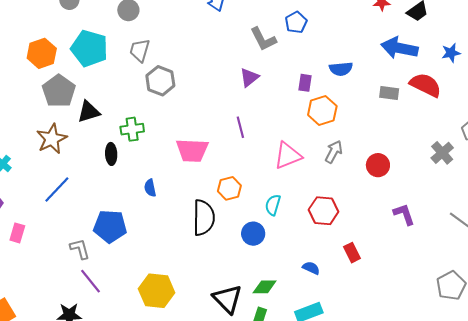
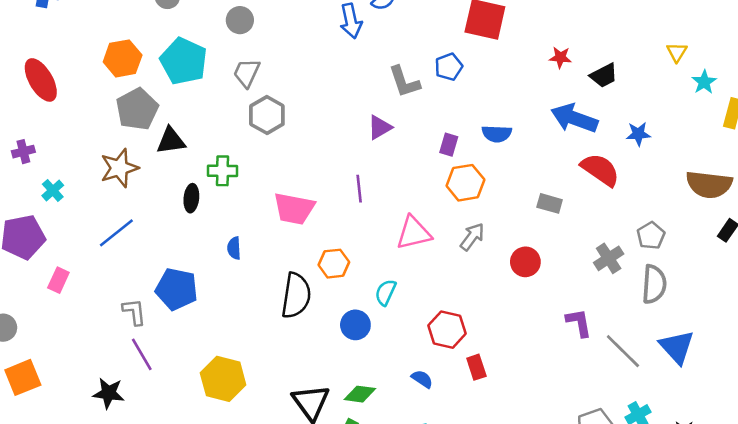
gray rectangle: (389, 93) -> (550, 203), moved
red hexagon: (324, 211) -> (447, 330), moved
purple L-shape: (404, 214) -> (579, 323), moved

